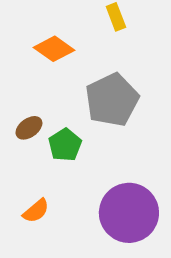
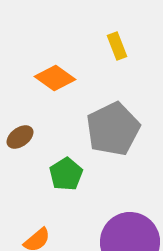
brown ellipse: (29, 128) -> (20, 137), moved

